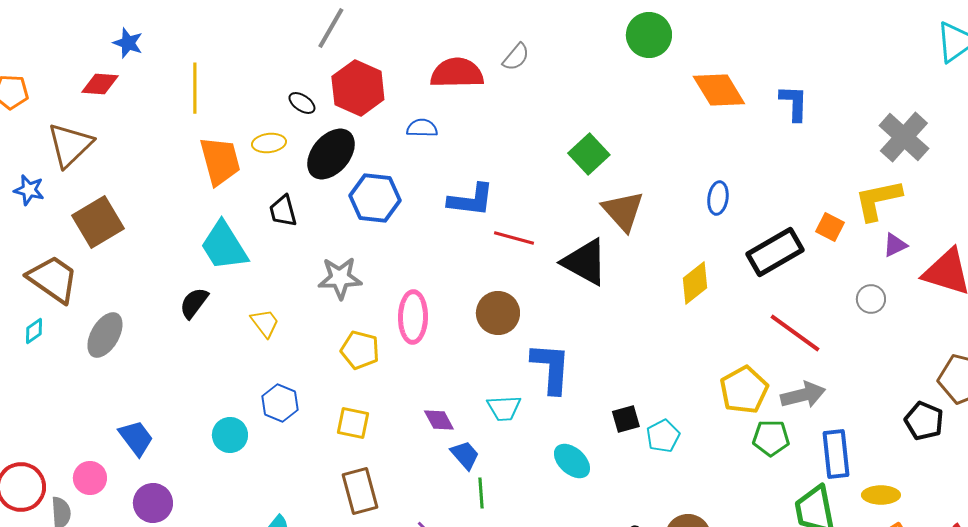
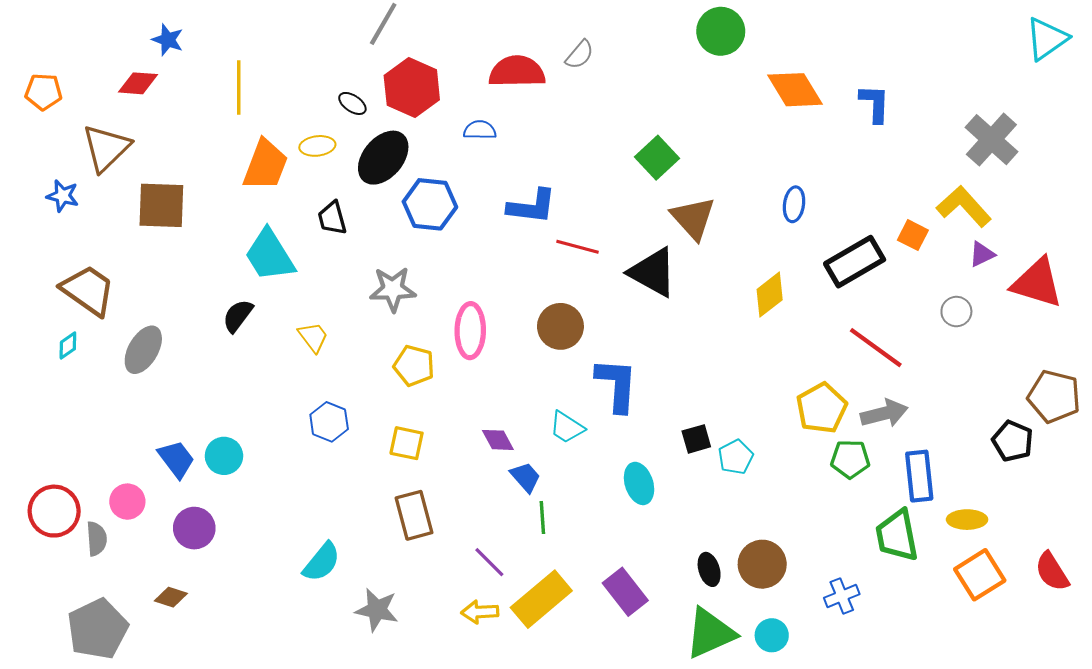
orange trapezoid: (220, 161) -> (265, 165), turned 36
yellow L-shape: (878, 200) -> (964, 206), turned 60
brown square: (98, 222) -> (161, 205), moved, turned 33
cyan trapezoid: (504, 408) -> (567, 427), turned 36
cyan circle: (230, 435) -> (224, 456), moved
cyan ellipse: (572, 461) -> (639, 483), turned 30

